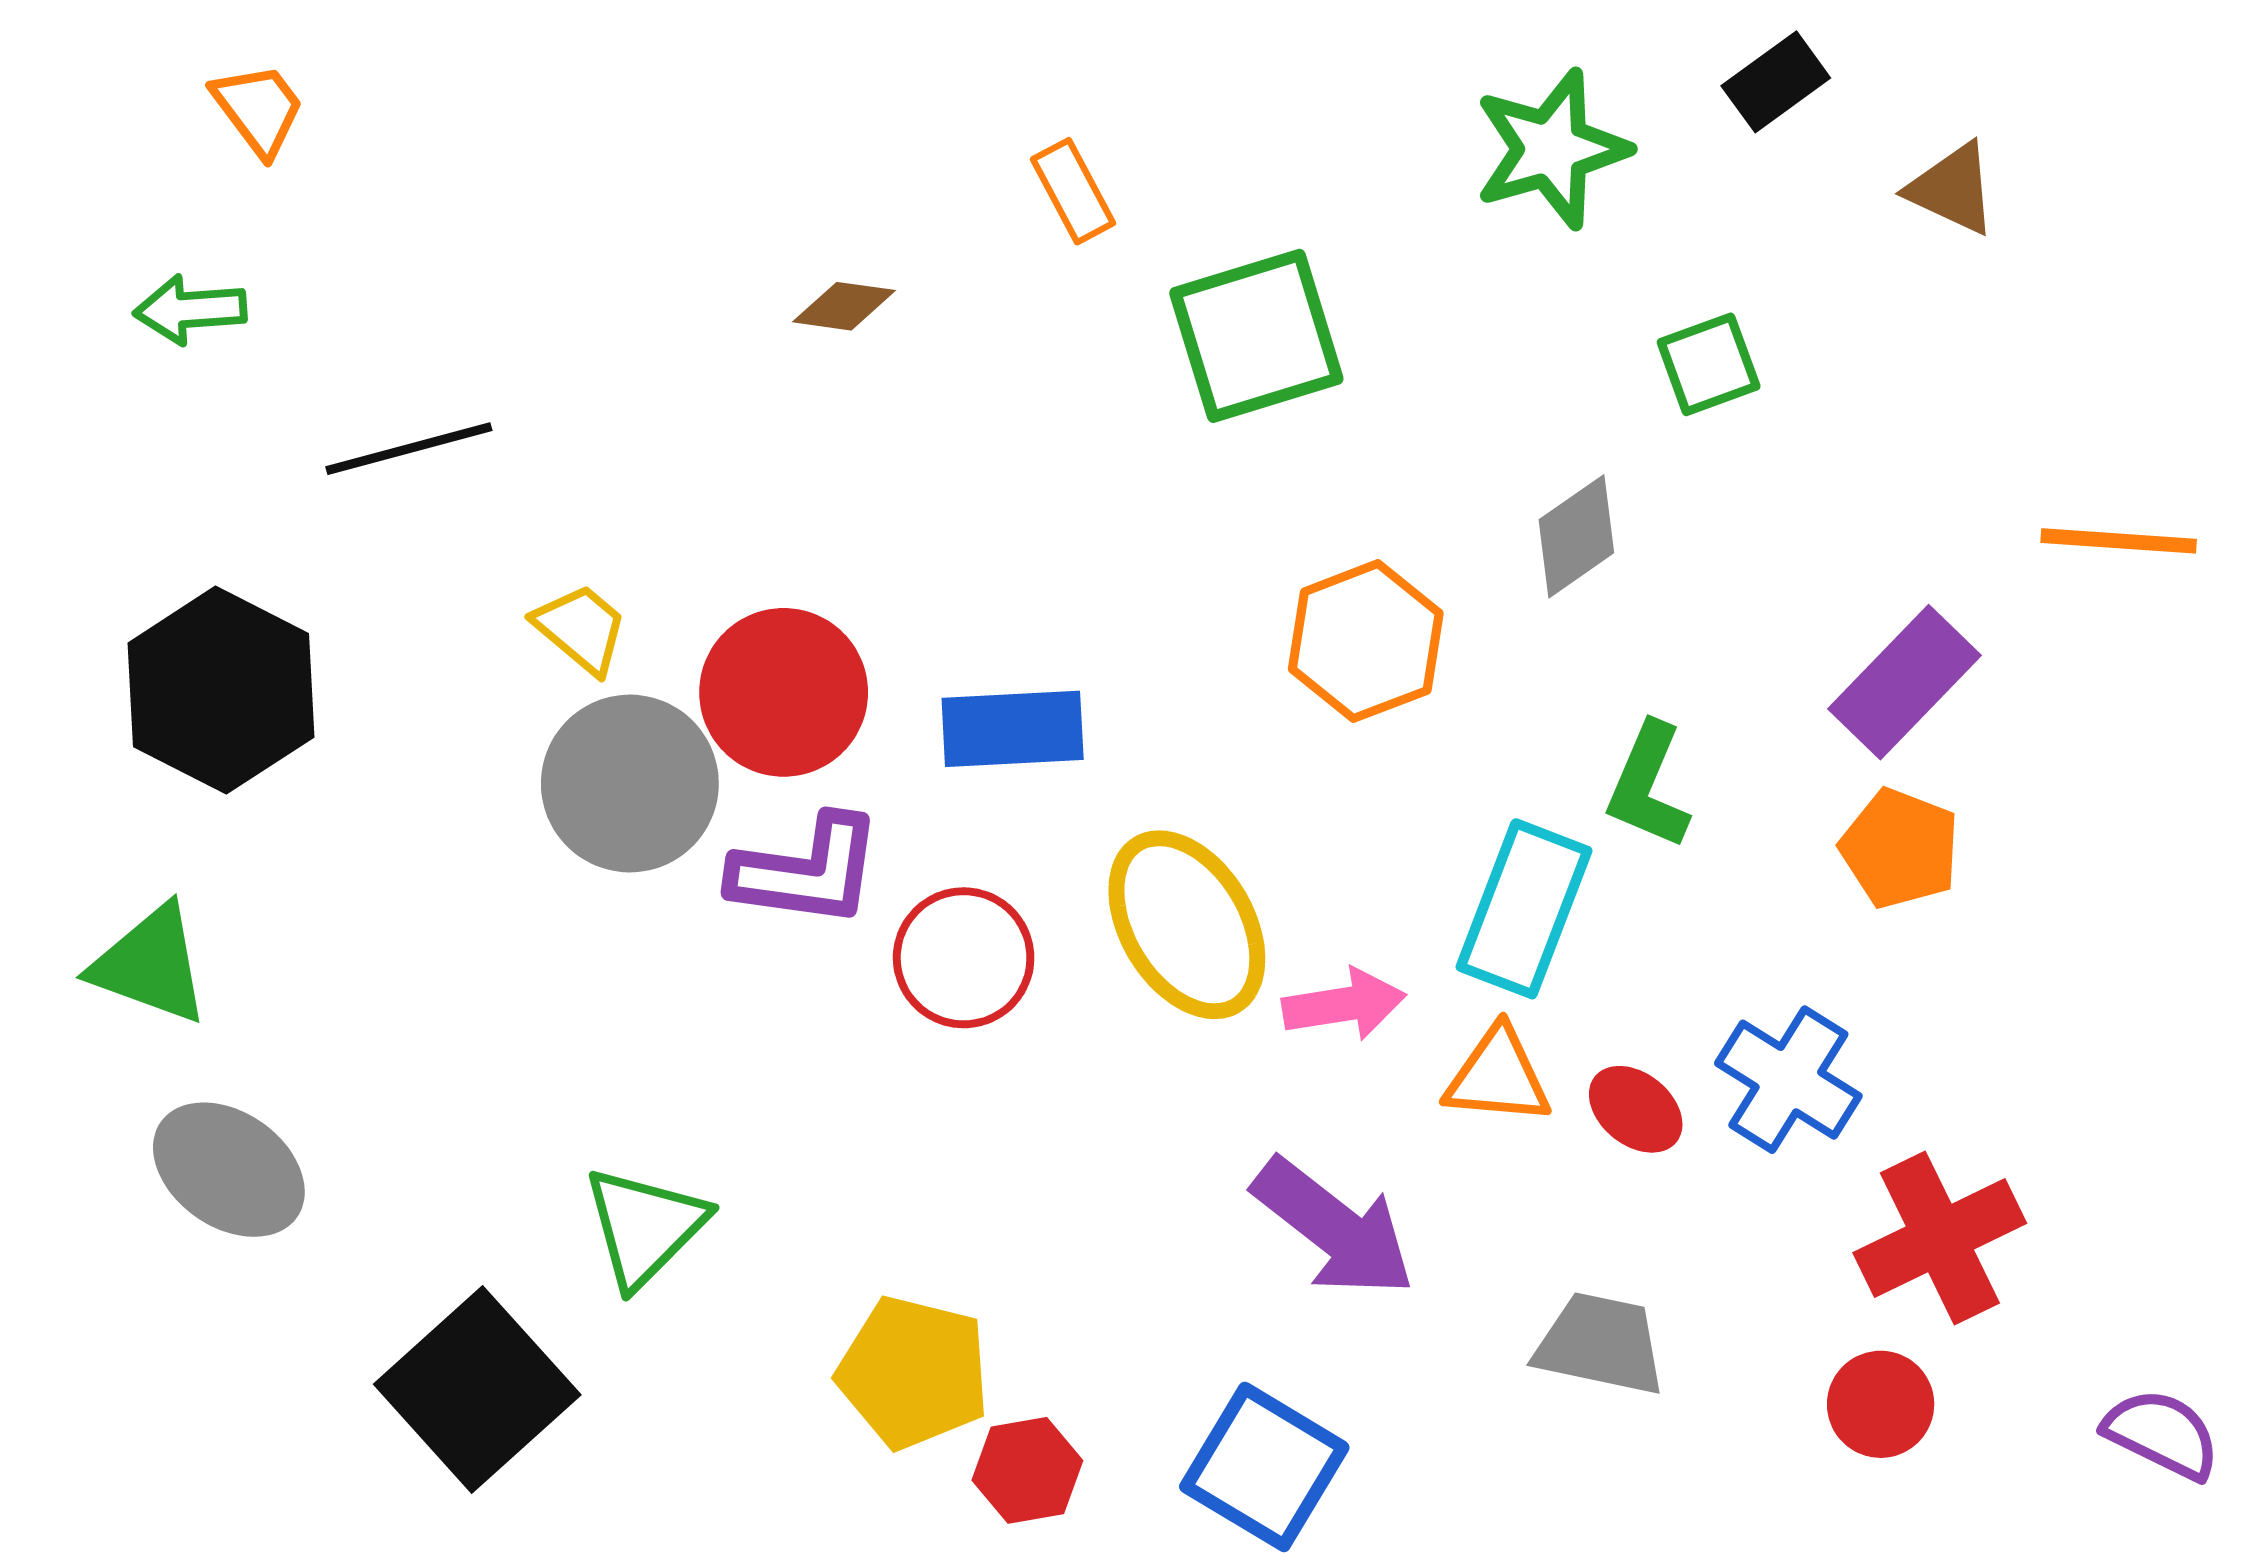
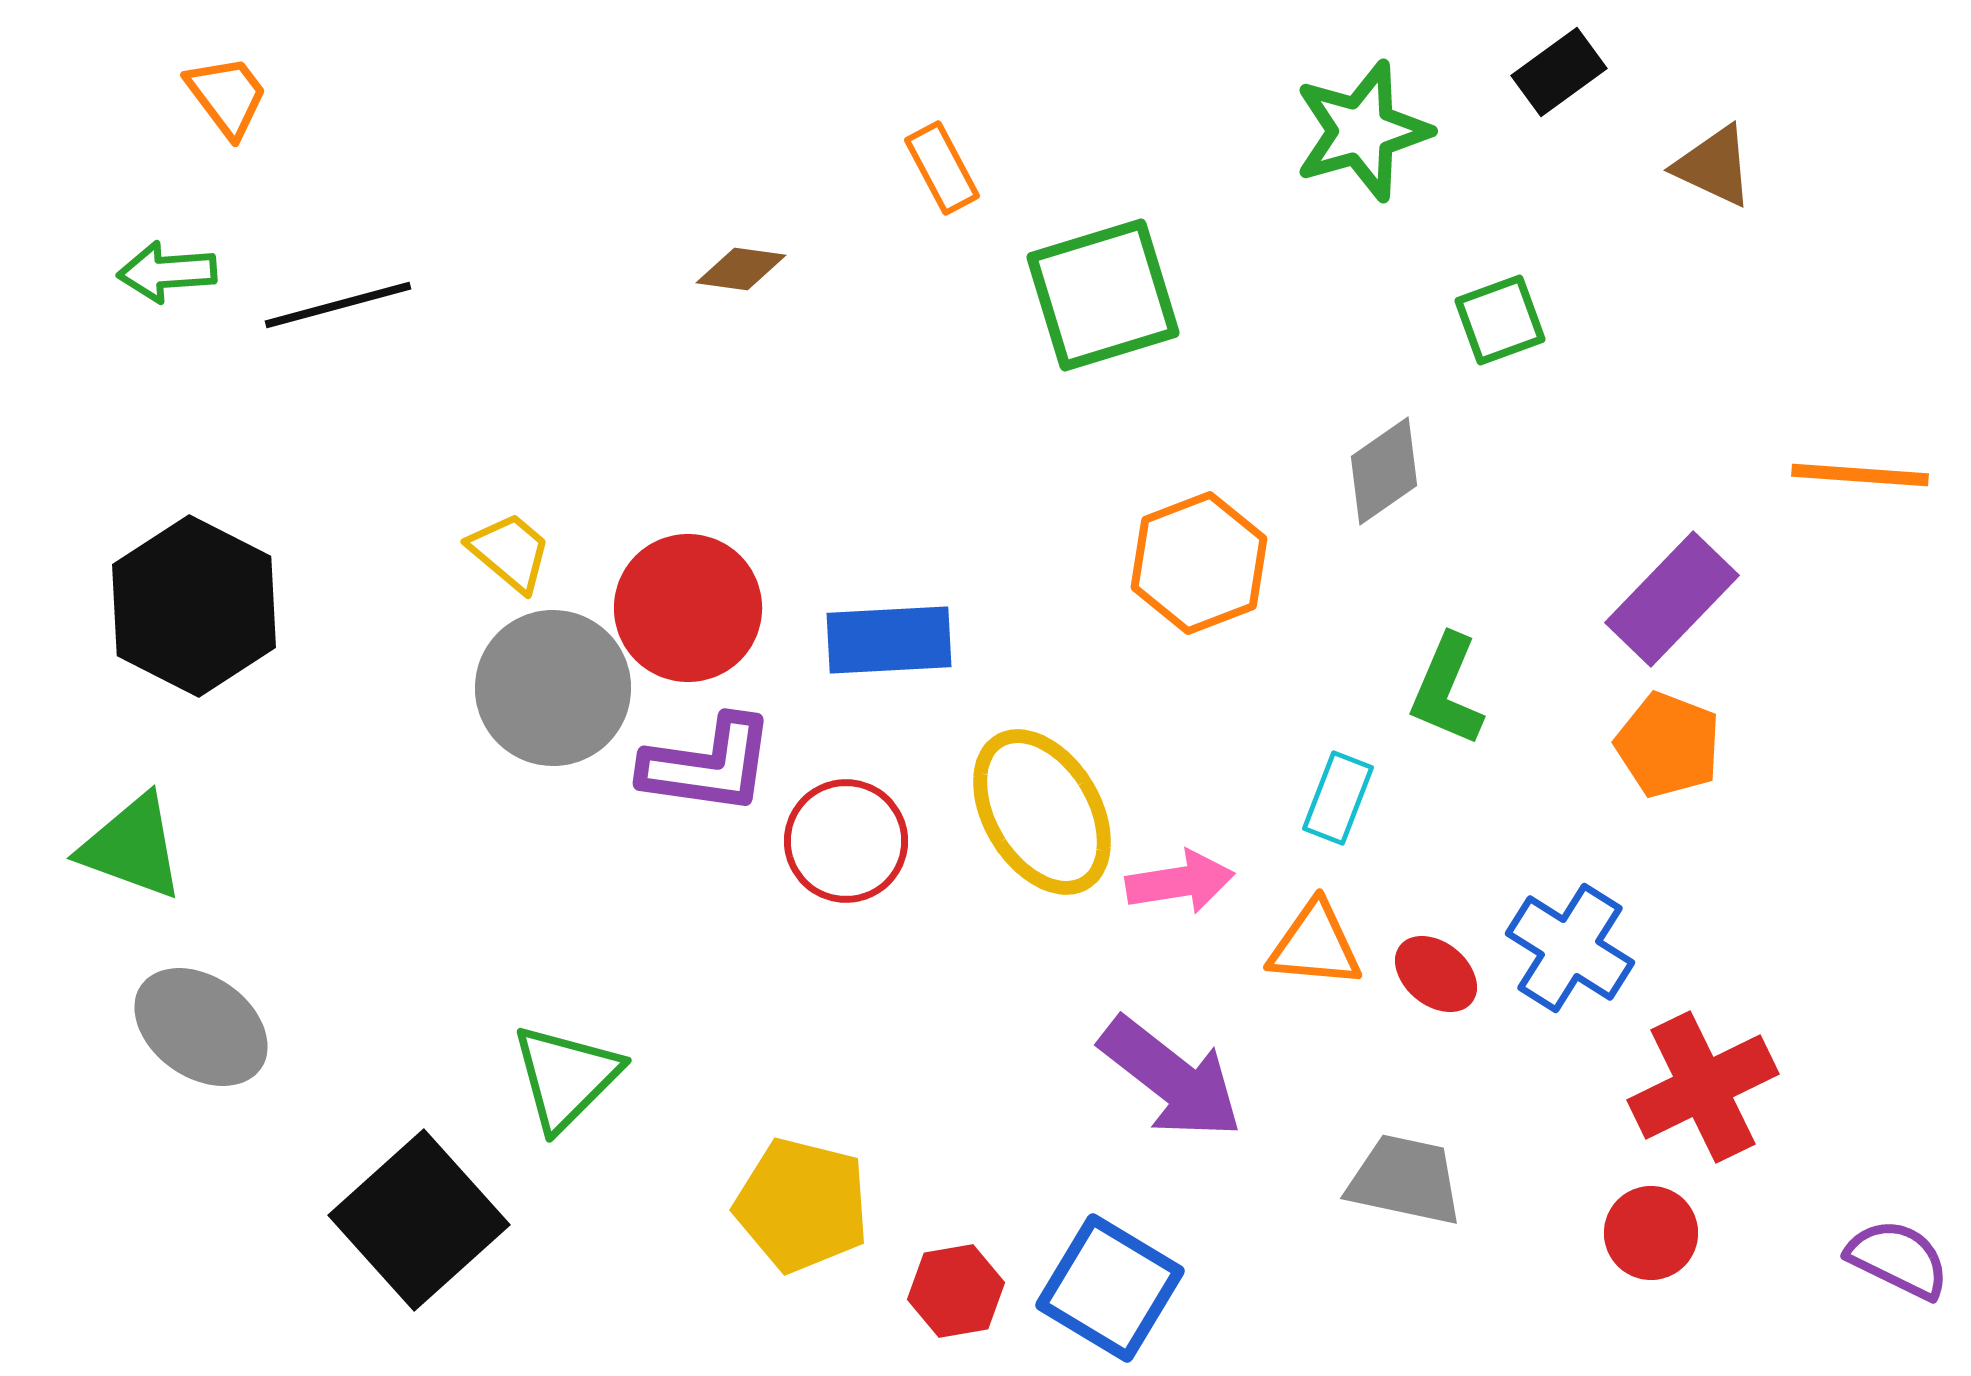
black line: (409, 449) -> (338, 305), moved
cyan rectangle: (1524, 909) -> (1338, 798), size x0.6
red hexagon: (1027, 1470) -> (956, 1291), moved

